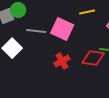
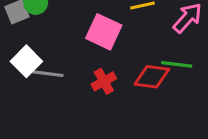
gray line: (36, 31) -> (48, 74), moved

